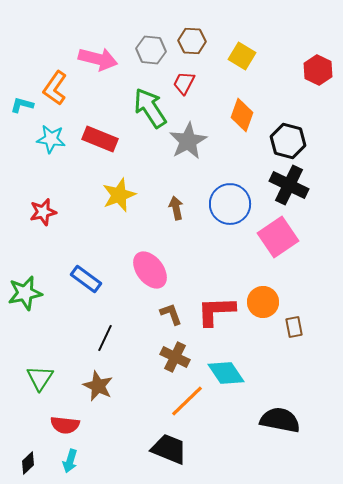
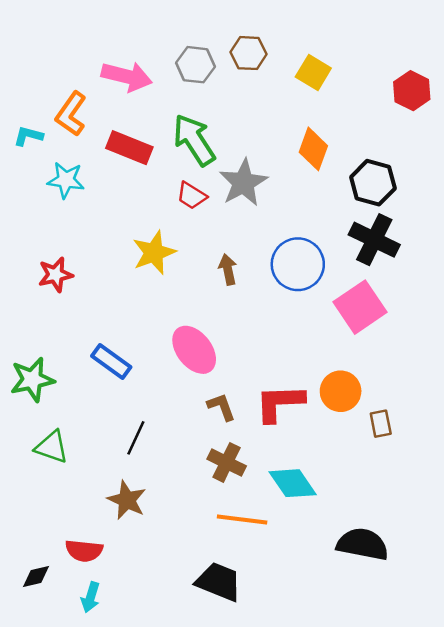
red trapezoid: (184, 83) -> (192, 196), moved, turned -85
red rectangle: (100, 139) -> (129, 148), moved
green triangle: (40, 378) -> (52, 447), moved, turned -44
orange line: (187, 401) -> (242, 520), turned 51
black diamond: (28, 463) -> (36, 577), moved, turned 30

